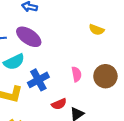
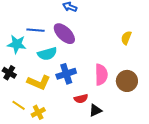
yellow semicircle: (97, 30) -> (126, 38), turned 80
pink semicircle: (76, 74) -> (101, 75), size x1.5

